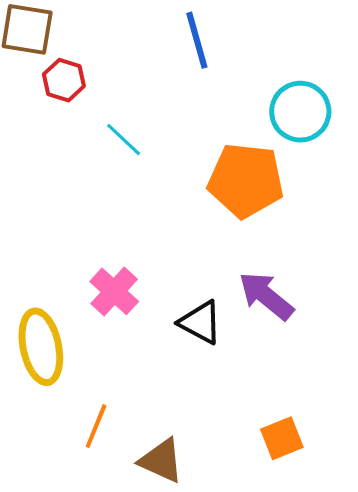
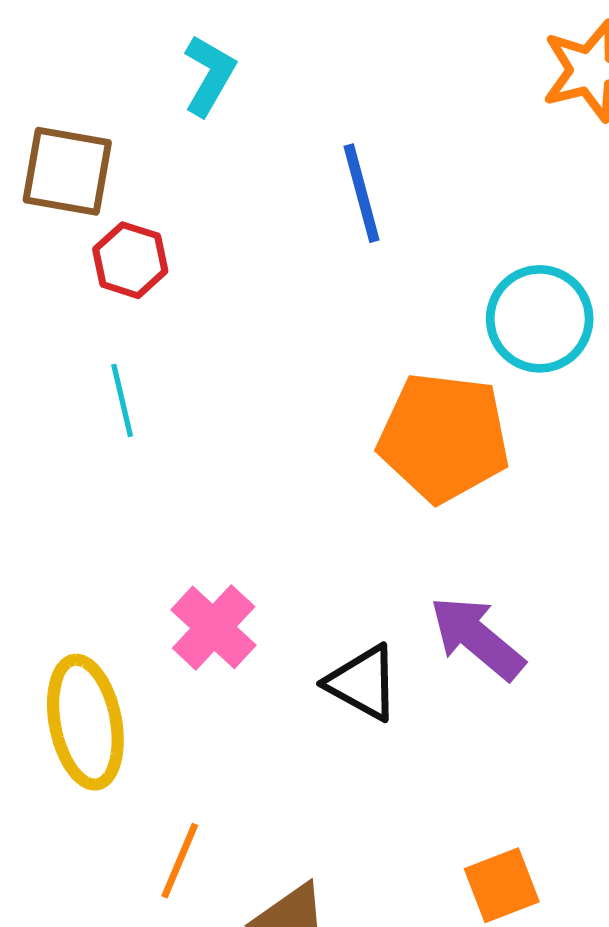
cyan line: (124, 140) -> (122, 400), moved, turned 33

